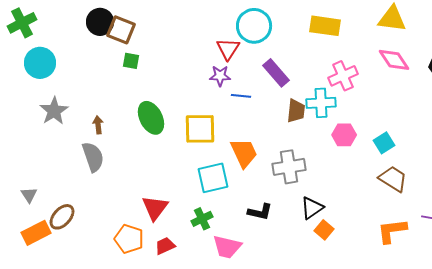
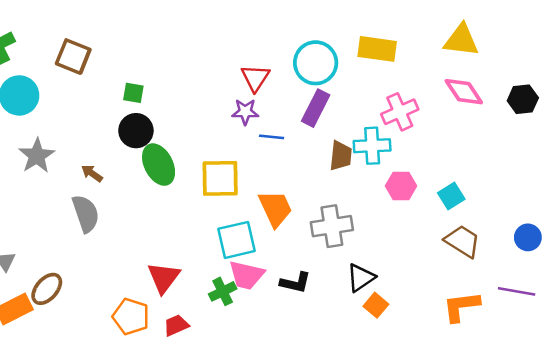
black circle: (100, 22) -> (136, 131), moved
cyan circle: (254, 26) -> (316, 63), moved
brown square: (121, 30) -> (73, 57), moved
purple rectangle: (276, 73) -> (316, 108), turned 68
brown arrow: (98, 125) -> (92, 173), turned -48
pink trapezoid: (227, 247) -> (246, 275), moved

